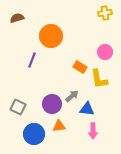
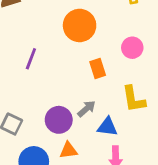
orange circle: (51, 36) -> (80, 25), moved
orange rectangle: (80, 67) -> (98, 68), turned 40
yellow L-shape: (99, 79) -> (134, 99), moved

